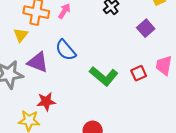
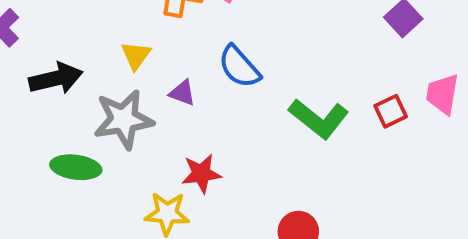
yellow triangle: (21, 35) -> (136, 55), moved
purple triangle: (38, 62) -> (182, 93), size x0.6

